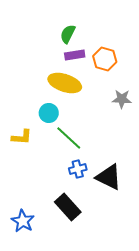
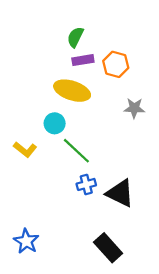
yellow L-shape: (22, 137) -> (25, 150), turned 35
black rectangle: (68, 207) -> (108, 248), moved

